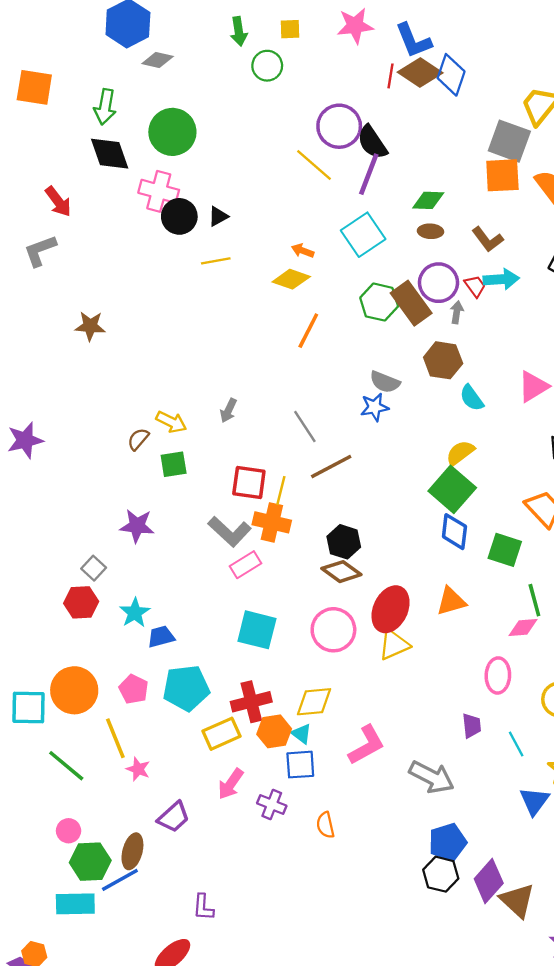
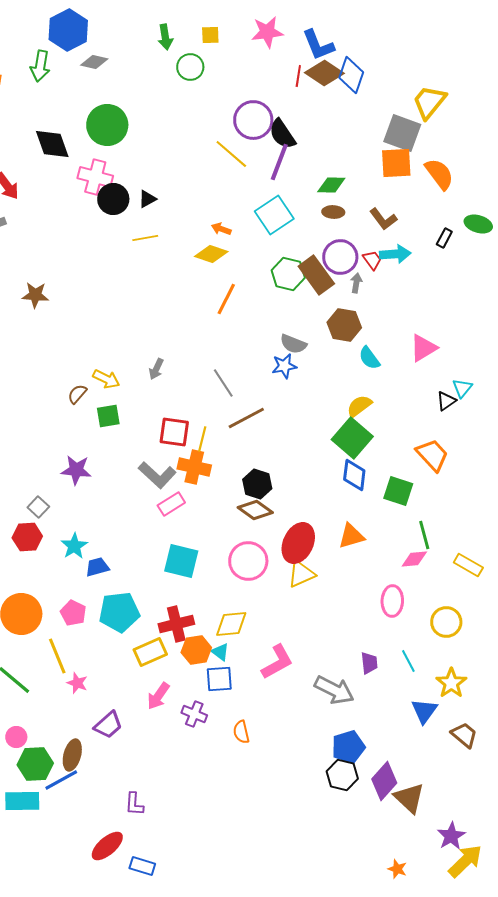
green arrow: (105, 107) -> (40, 66), moved
purple trapezoid: (472, 726) -> (369, 663), moved

